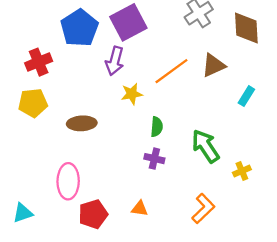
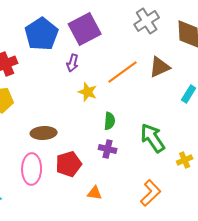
purple arrow: (115, 61) -> (73, 63), size x0.7
yellow star: (132, 94) -> (88, 92), turned 30
brown ellipse: (82, 123) -> (44, 133), moved
red pentagon: (93, 214) -> (69, 164), moved

